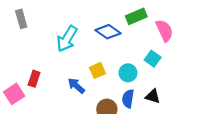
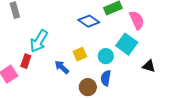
cyan arrow: (67, 39) -> (39, 41), moved
cyan square: (153, 59) -> (127, 44), size x1.5
black triangle: (153, 96) -> (149, 66), moved

